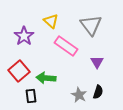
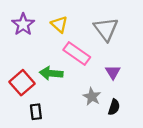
purple star: (24, 36) -> (23, 24), moved
green arrow: (46, 78) -> (51, 73), moved
gray star: (79, 95) -> (92, 97), moved

